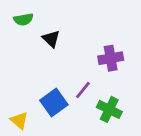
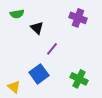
purple cross: (111, 58) -> (78, 18), moved, turned 30
purple line: (83, 90) -> (52, 49), moved

